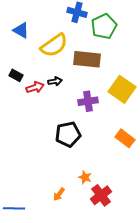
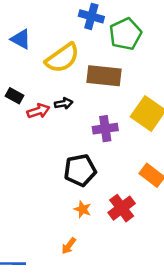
orange star: (85, 177) -> (83, 209), moved
red cross: (101, 195) -> (122, 208), moved

